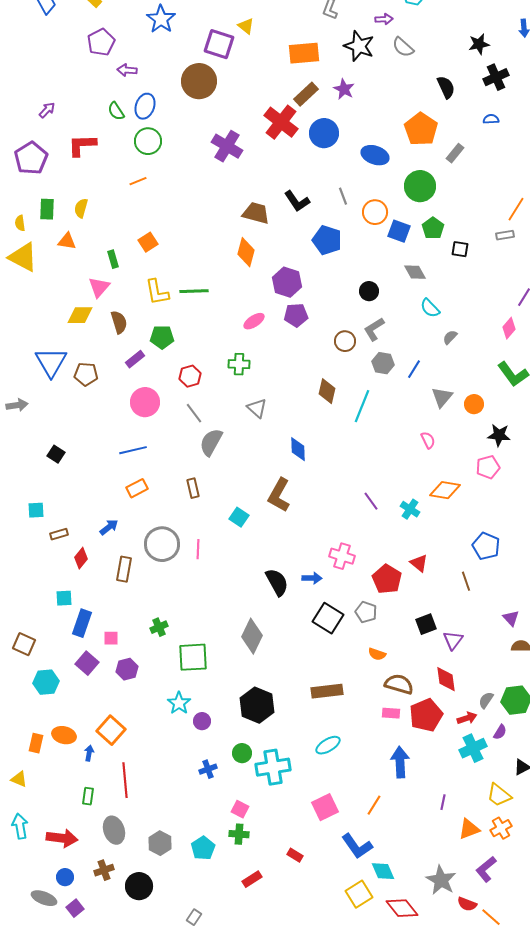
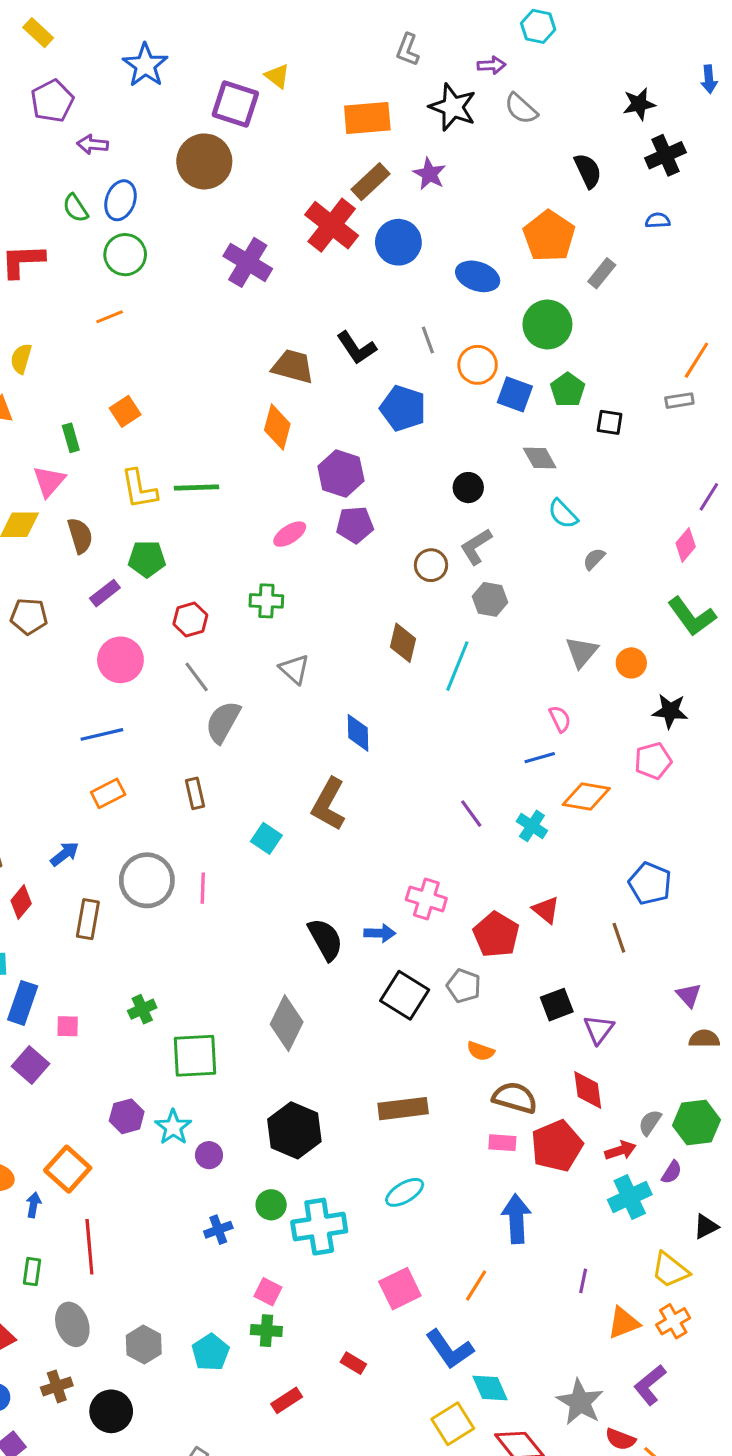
blue line: (414, 369) -> (540, 758), moved, turned 42
purple hexagon: (127, 669) -> (127, 1116), moved

